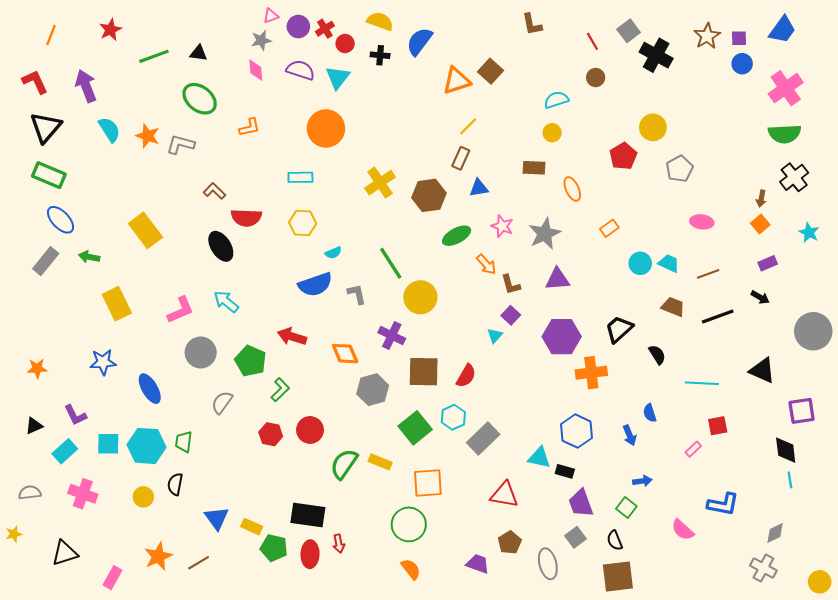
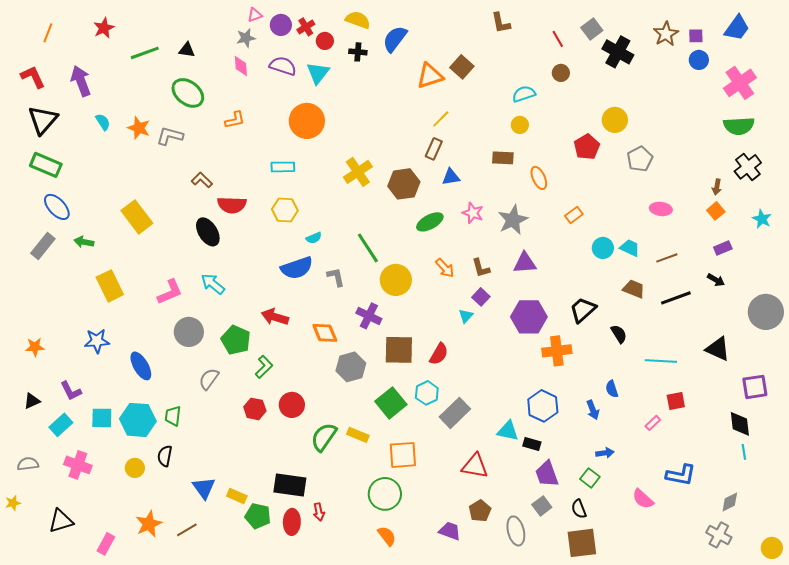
cyan semicircle: (109, 130) -> (103, 122), size x0.7
orange arrow: (486, 264) -> (445, 268), moved

